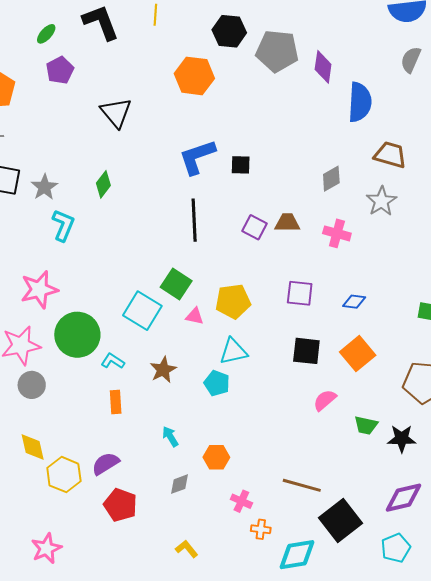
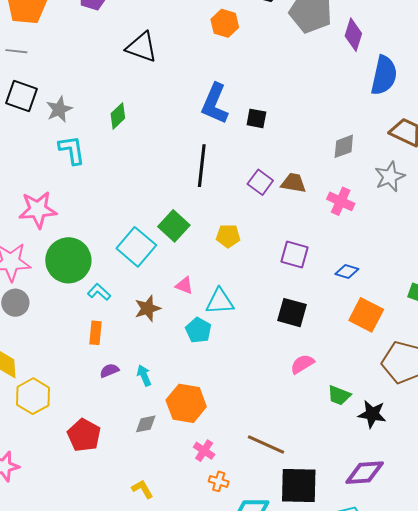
orange hexagon: (194, 76) -> (225, 23), size x0.7
black triangle: (116, 113) -> (142, 47), turned -40
blue L-shape: (197, 157) -> (215, 104), turned -57
cyan L-shape: (63, 225) -> (72, 150), turned -40
yellow pentagon: (233, 301) -> (228, 236), moved, size x0.7
pink triangle: (195, 316) -> (184, 285), moved
orange square: (358, 354) -> (366, 315), moved, turned -32
orange hexagon: (216, 457) -> (186, 403), size x1.5
purple semicircle: (105, 464) -> (109, 371), moved, size x0.7
black square: (340, 521) -> (299, 485), turned 30

